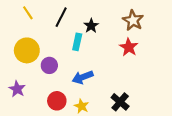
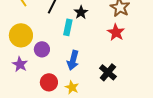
blue arrow: (83, 77) -> (73, 60), turned -54
purple star: (17, 89) -> (20, 64), moved
black cross: (120, 102) -> (108, 72), moved

